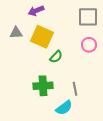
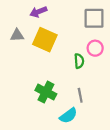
green semicircle: (56, 57) -> (79, 61), moved, turned -48
green cross: (43, 86) -> (46, 92), turned 30

